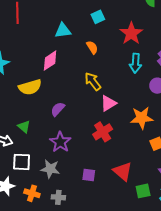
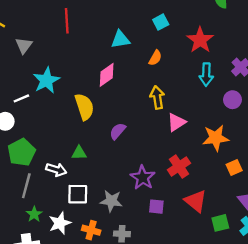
orange semicircle: (92, 47) -> (155, 58), turned 64
yellow arrow: (93, 81) -> (157, 97), turned 30
yellow semicircle: (30, 87) -> (84, 107), turned -90
green triangle: (24, 127) -> (79, 153), turned -40
red cross: (103, 132) -> (179, 167), moved
purple star: (60, 142) -> (143, 178), moved

